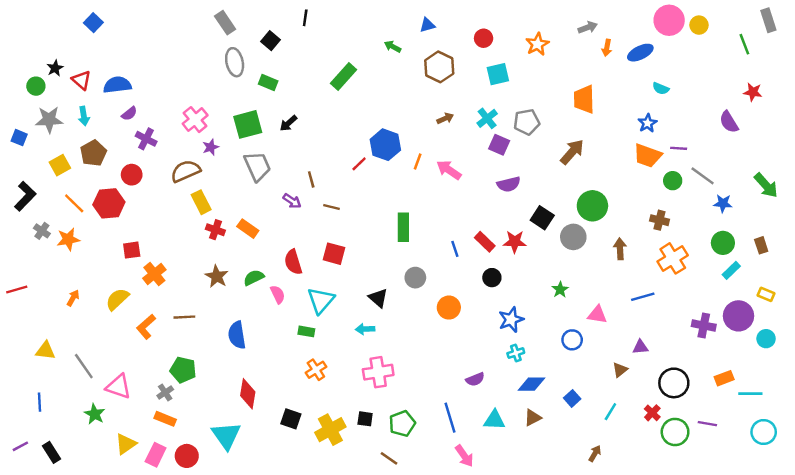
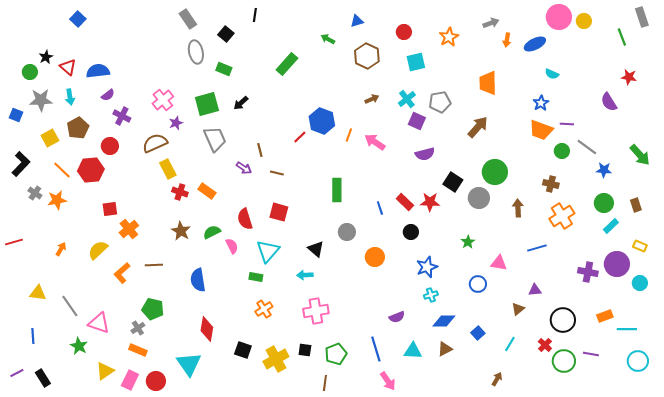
brown line: (389, 458) -> (325, 383), turned 63

